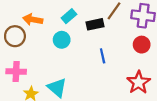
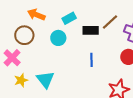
brown circle: (15, 36) -> (24, 35), moved
pink cross: (16, 71) -> (12, 58), turned 30

